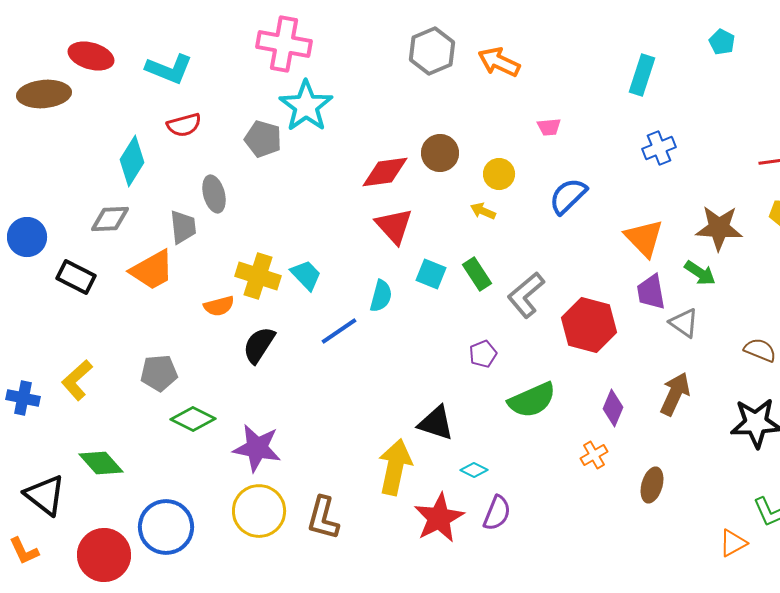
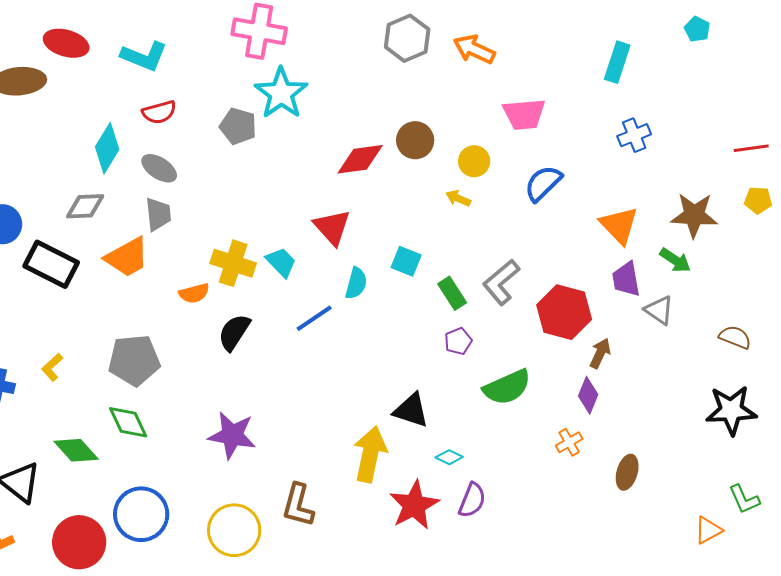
pink trapezoid: (549, 127) -> (524, 114), size x1.8
gray ellipse: (214, 194) -> (159, 168), moved, turned -42
red triangle: (394, 226) -> (332, 227), moved
green rectangle: (477, 274) -> (452, 293), moved
black rectangle: (76, 277) -> (51, 264), size x1.4
gray pentagon: (159, 373) -> (134, 360), size x1.4
yellow L-shape: (77, 380) -> (52, 367), size x0.7
brown arrow: (675, 394) -> (600, 353), moved, size x0.7
green diamond: (193, 419) -> (128, 422), moved, turned 39
yellow circle: (259, 511) -> (234, 530), moved

